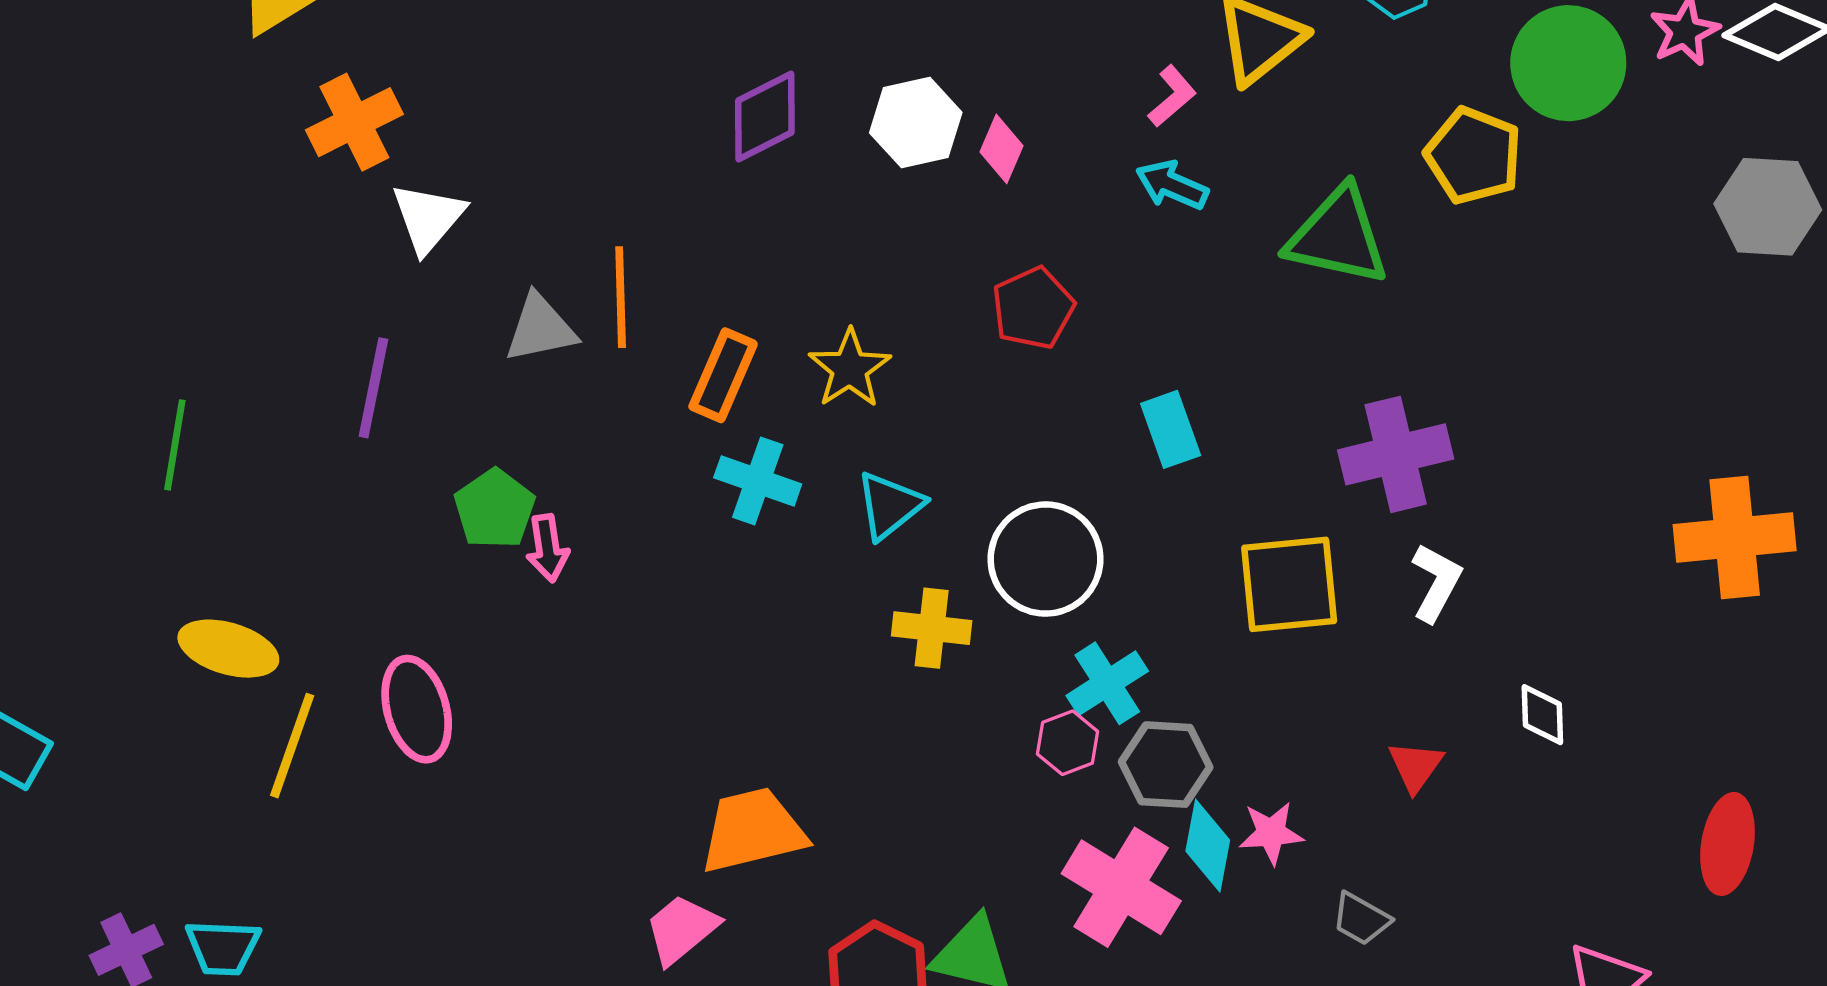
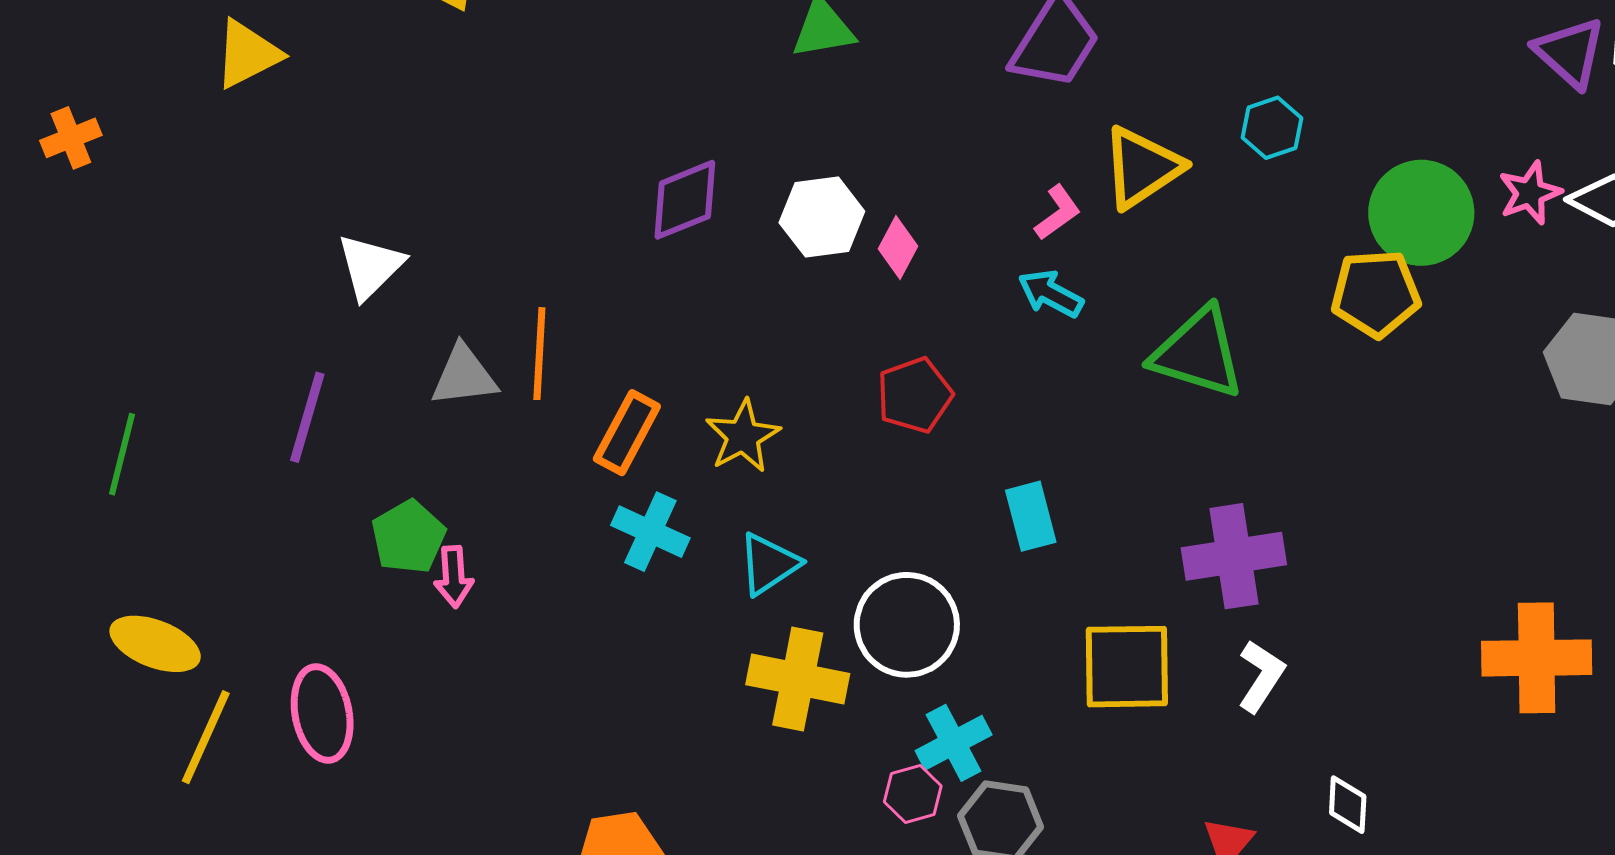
orange cross: (354, 122) -> (71, 138), moved, size x0.7
yellow pentagon: (1473, 156) -> (1376, 294), moved, turned -30
yellow cross: (932, 628) -> (798, 679), size x1.4

